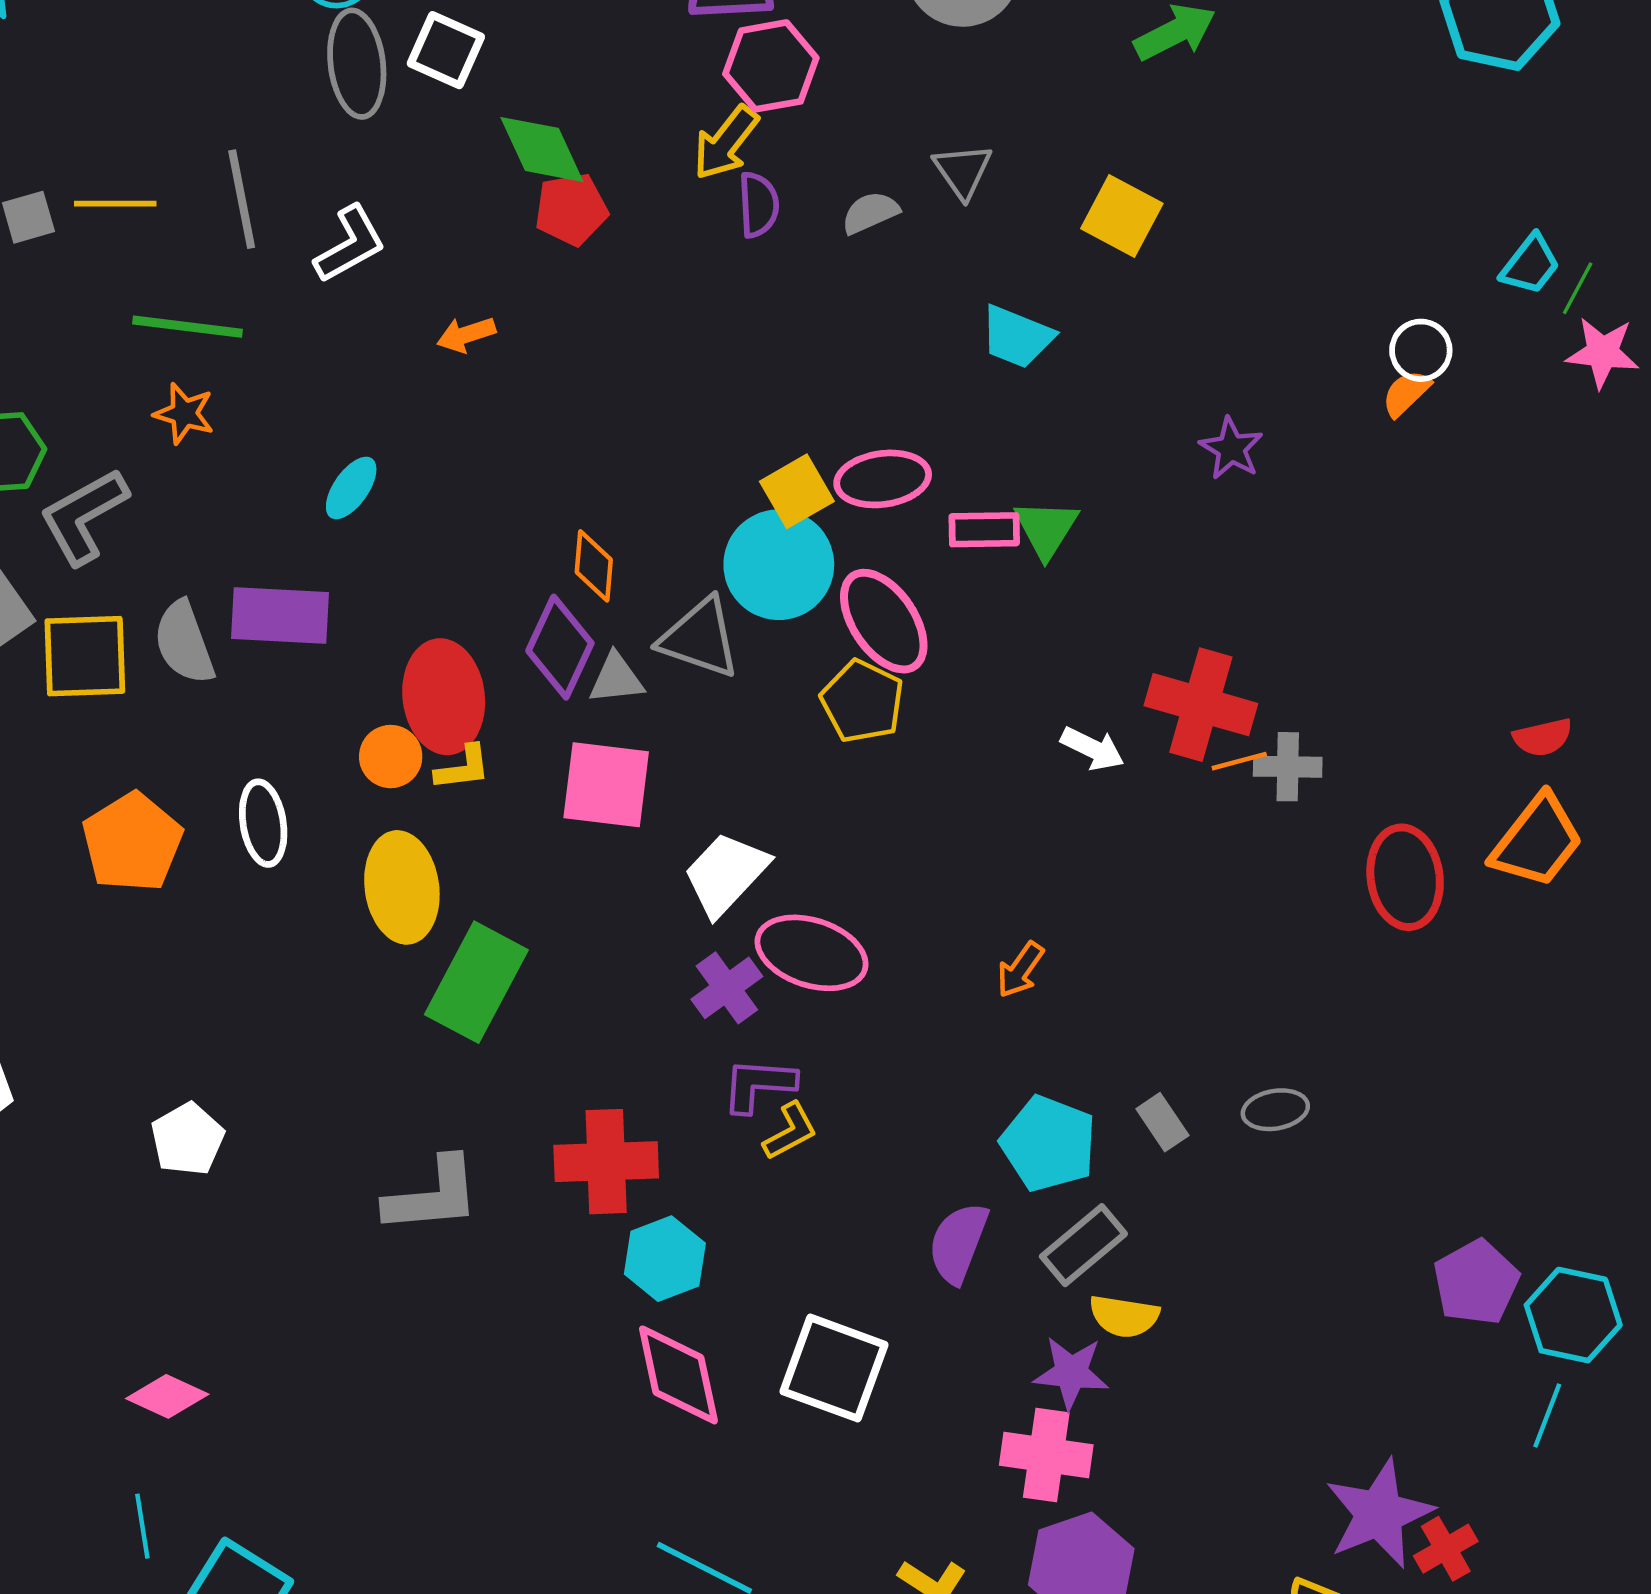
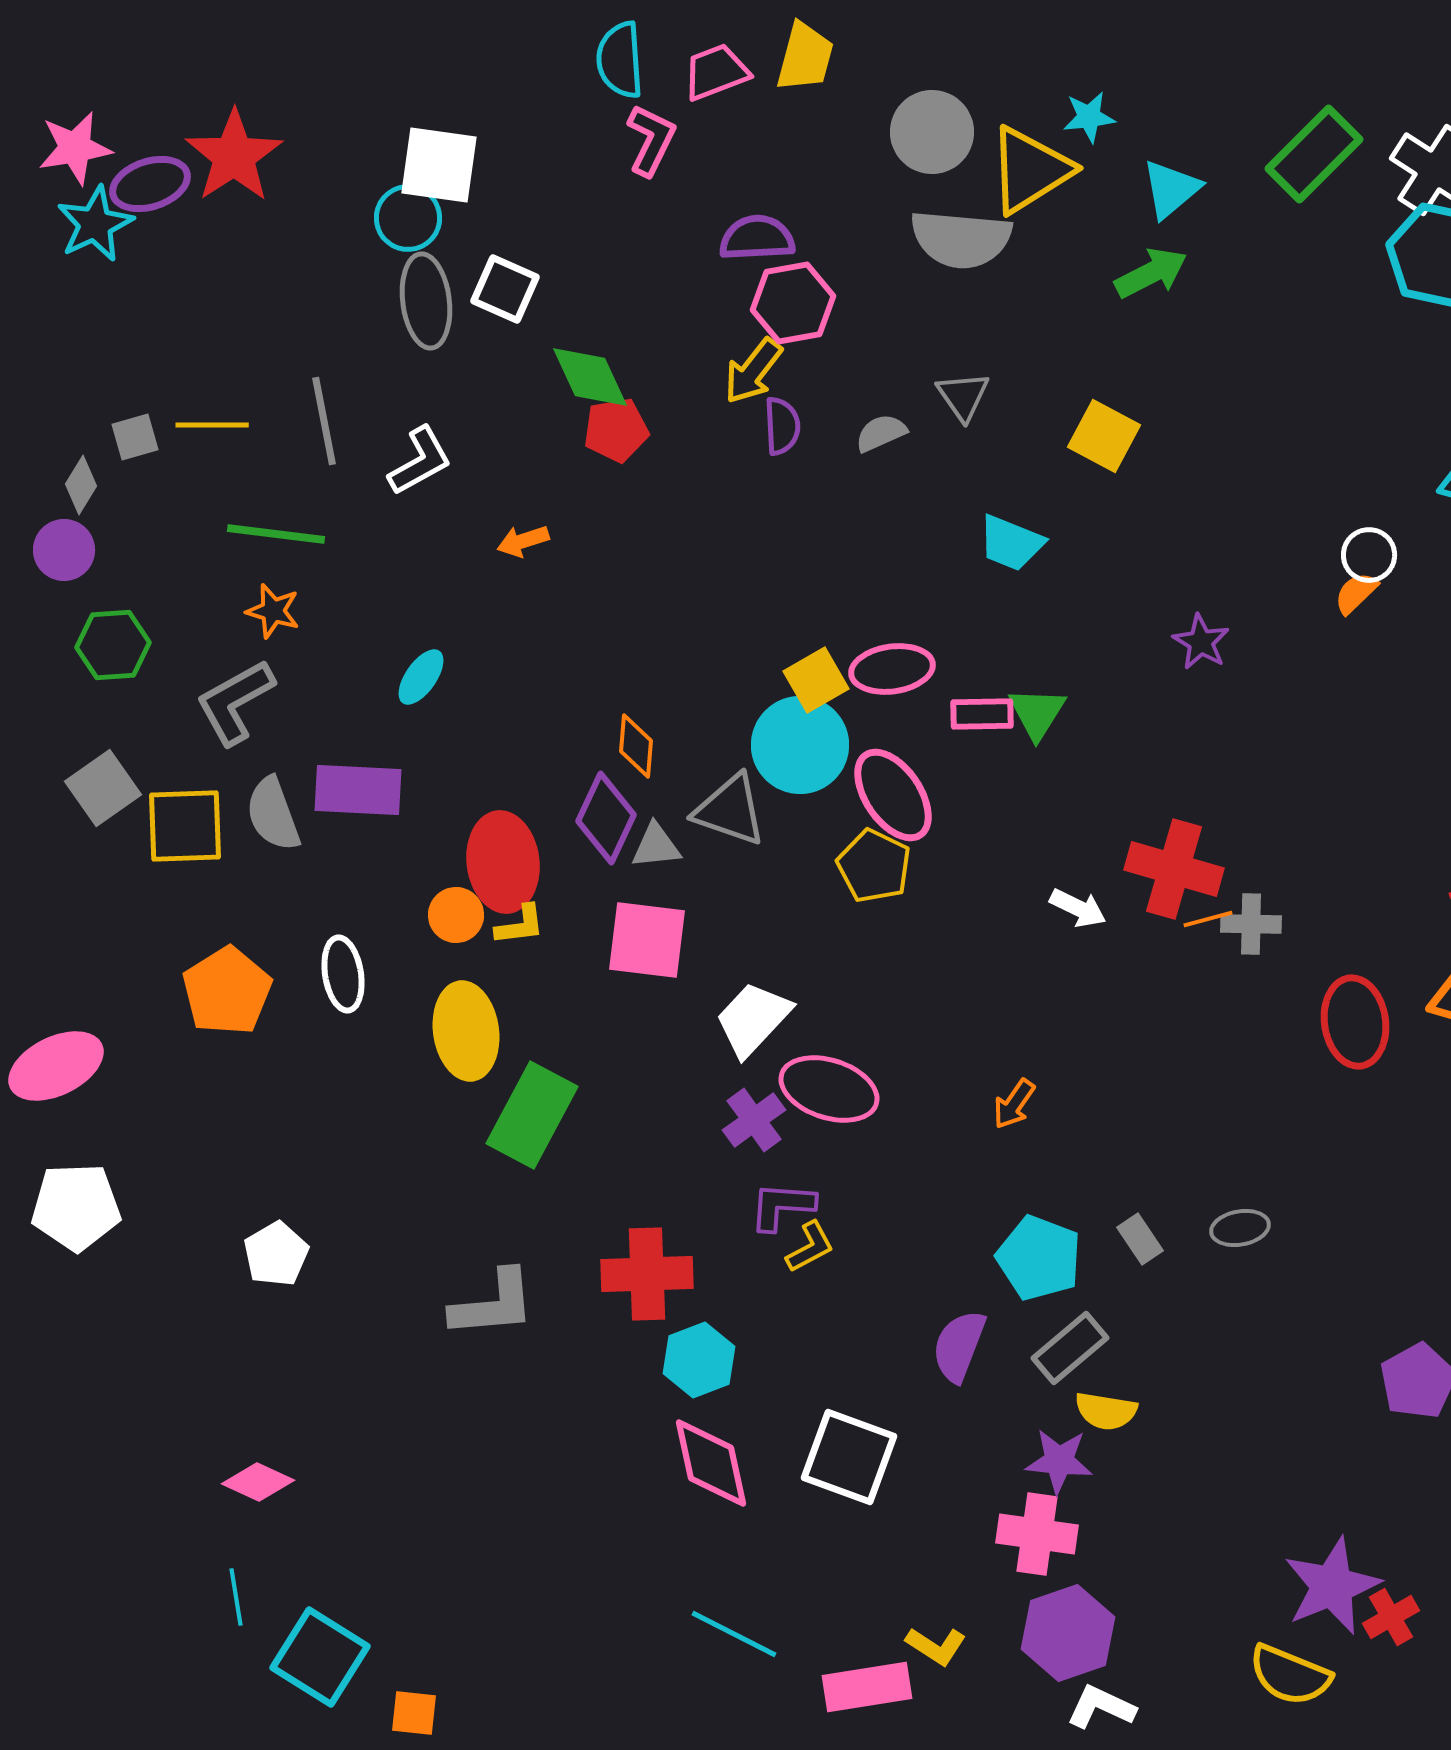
gray L-shape: (84, 516) -> (235, 702), moved

